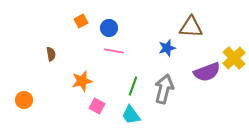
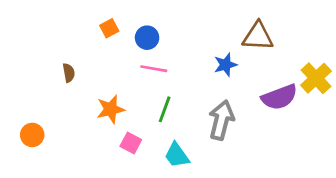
green line: (133, 86) -> (165, 109), moved

